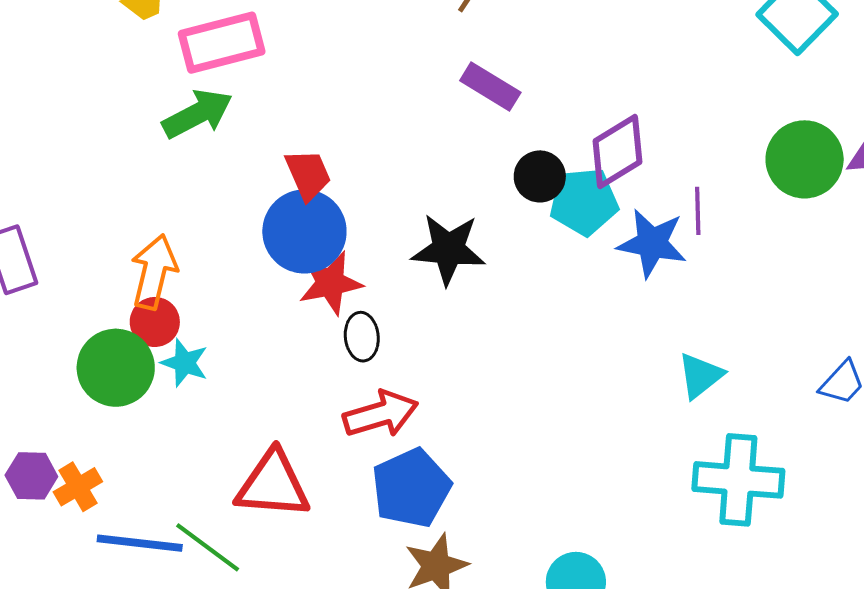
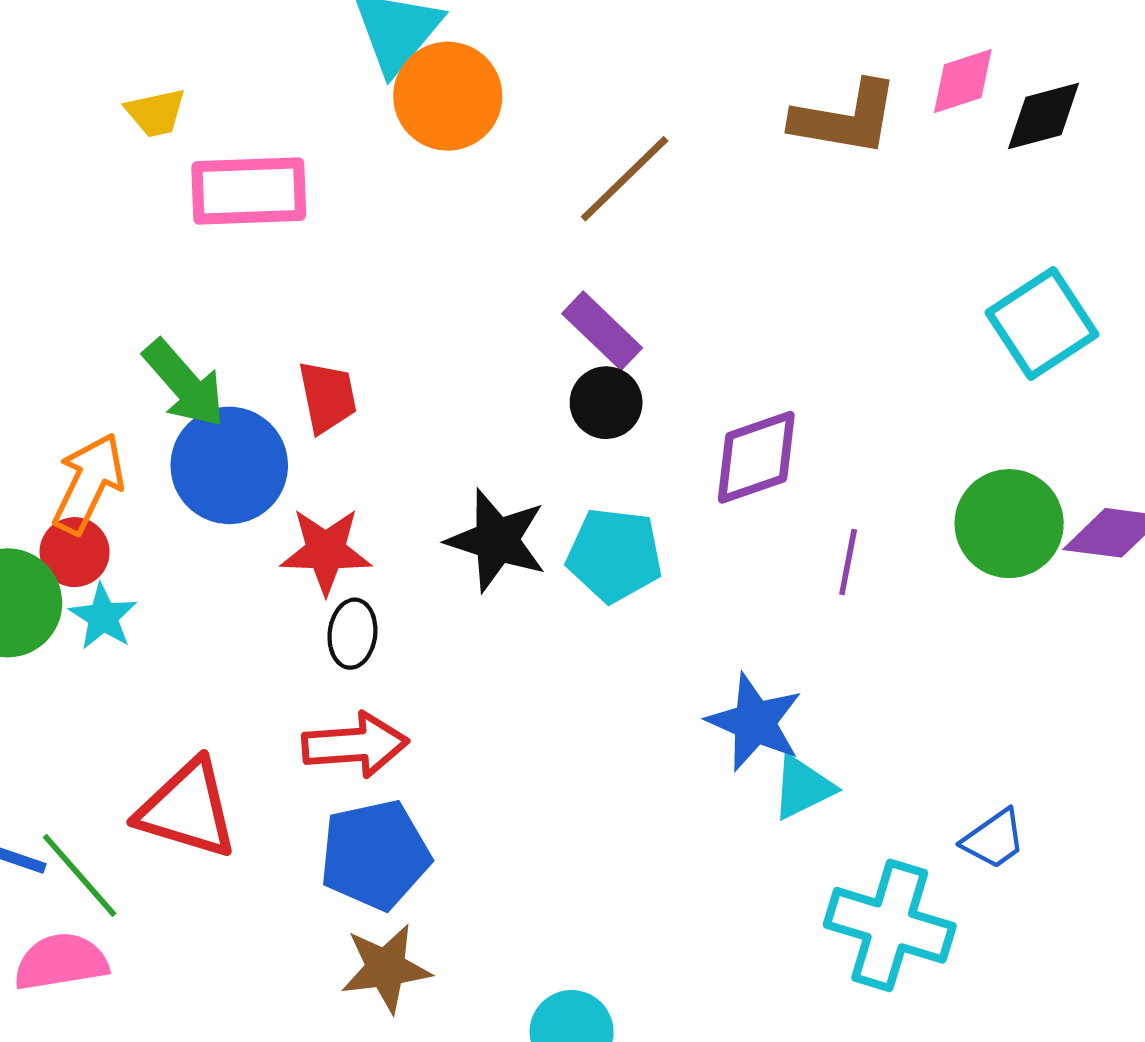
green arrow: (197, 114) -> (184, 384), moved, turned 64
black circle: (540, 176) -> (606, 403), moved
cyan pentagon: (584, 202) -> (614, 555), moved
blue circle: (304, 231) -> (229, 465), moved
blue star: (652, 243) -> (755, 722), moved
cyan cross: (738, 480) -> (890, 925), moved

